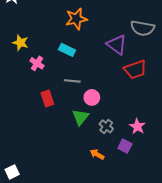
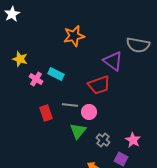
cyan rectangle: (67, 50) -> (56, 74), moved
red trapezoid: (135, 70) -> (99, 85), moved
gray line: (72, 81) -> (70, 105), moved

